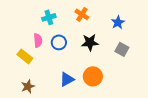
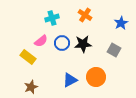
pink semicircle: (38, 40) -> (41, 41), turned 56
black star: (90, 42) -> (83, 44), moved
gray square: (122, 49) -> (114, 50), moved

